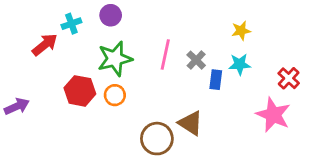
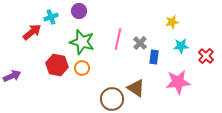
green star: (115, 59) -> (82, 42), turned 30
cyan star: (240, 64) -> (181, 46), moved
pink star: (273, 115) -> (178, 82), moved, turned -30

